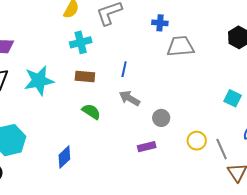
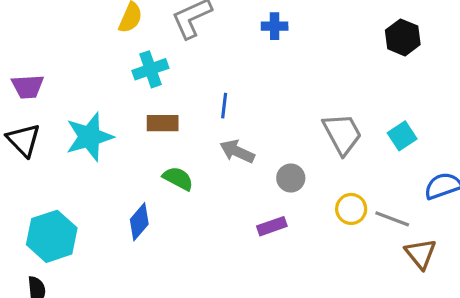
gray trapezoid: (181, 46) -> (342, 134), moved, turned 72
cyan square: (233, 98) -> (402, 136), turned 36
gray line: (222, 149) -> (392, 219), turned -40
blue diamond: (64, 157) -> (139, 222), moved

